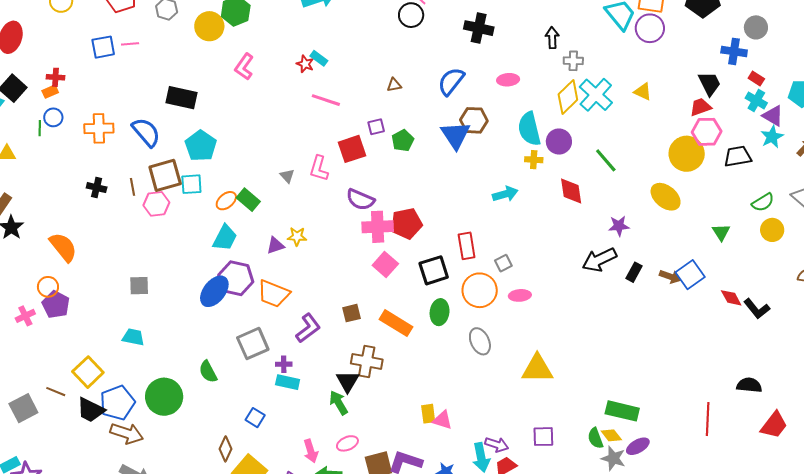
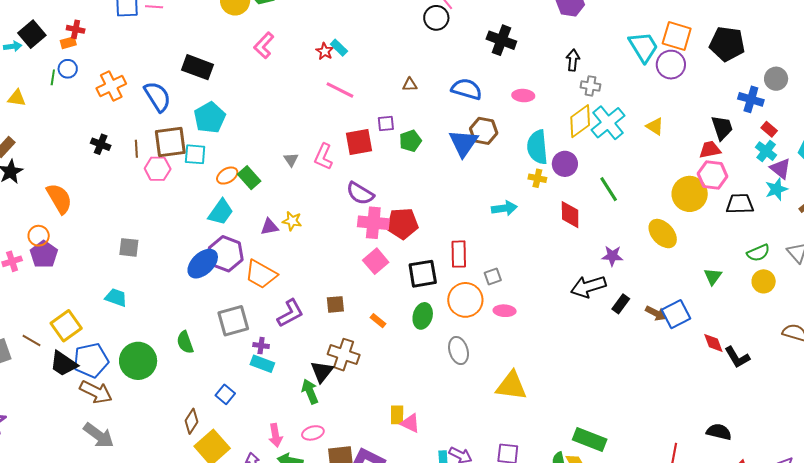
blue semicircle: (451, 81) -> (467, 89), turned 60
orange cross: (99, 128) -> (111, 86), turned -32
orange rectangle: (396, 323) -> (378, 321), size x0.5

